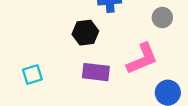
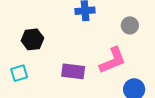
black hexagon: (85, 33) -> (32, 39), moved

